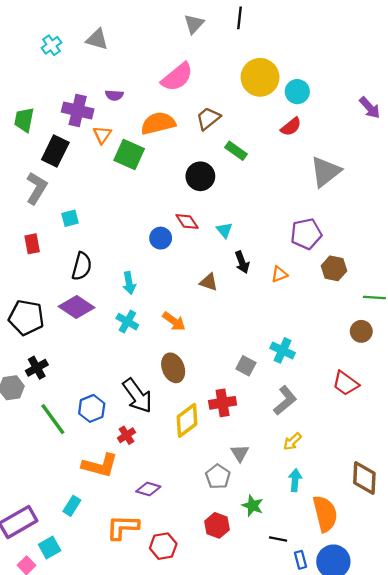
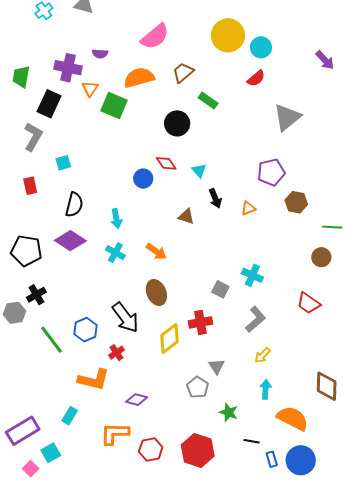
orange semicircle: (325, 514) -> (293, 418), turned -48
red hexagon: (217, 525) -> (198, 450), moved, size x1.5

